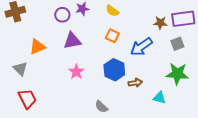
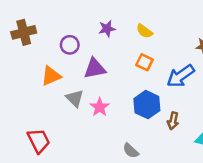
purple circle: (62, 15) -> (70, 45), moved
gray triangle: (20, 69) -> (75, 98), moved
brown arrow: (135, 83) -> (173, 121), turned 112

